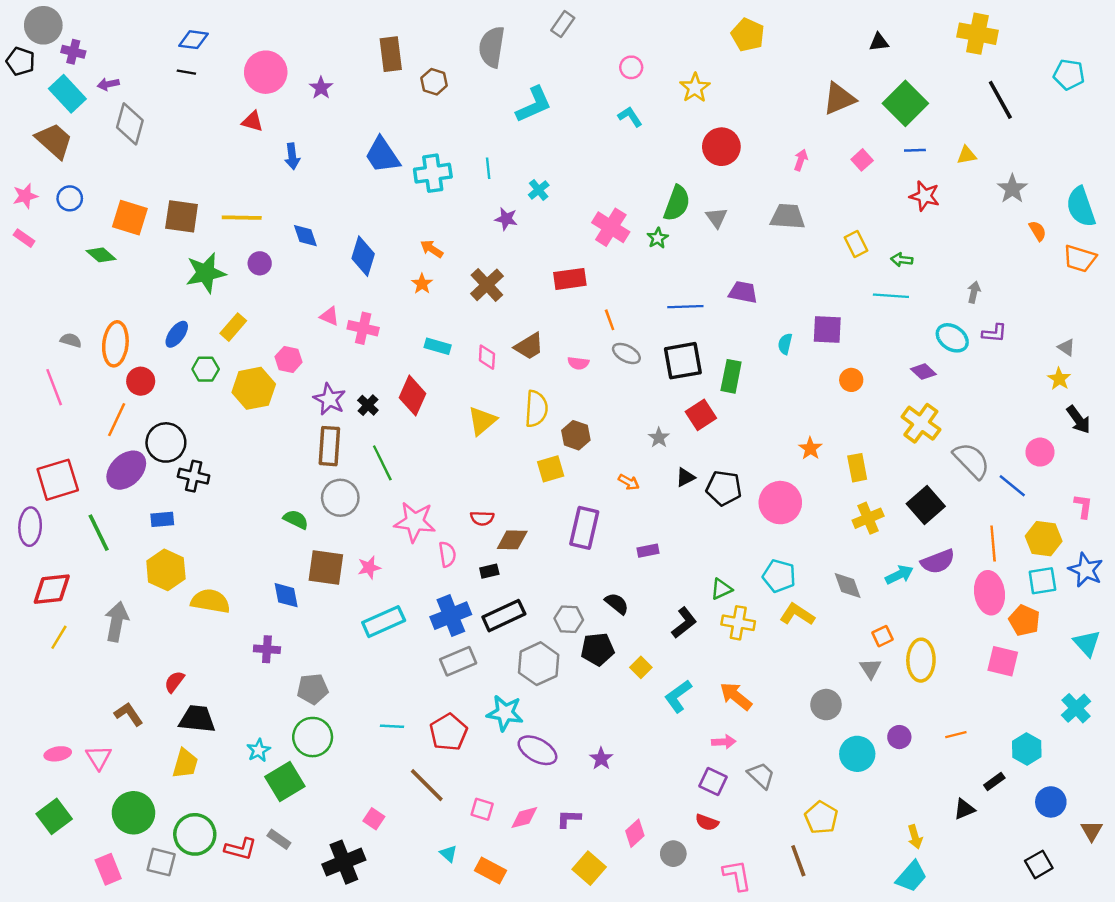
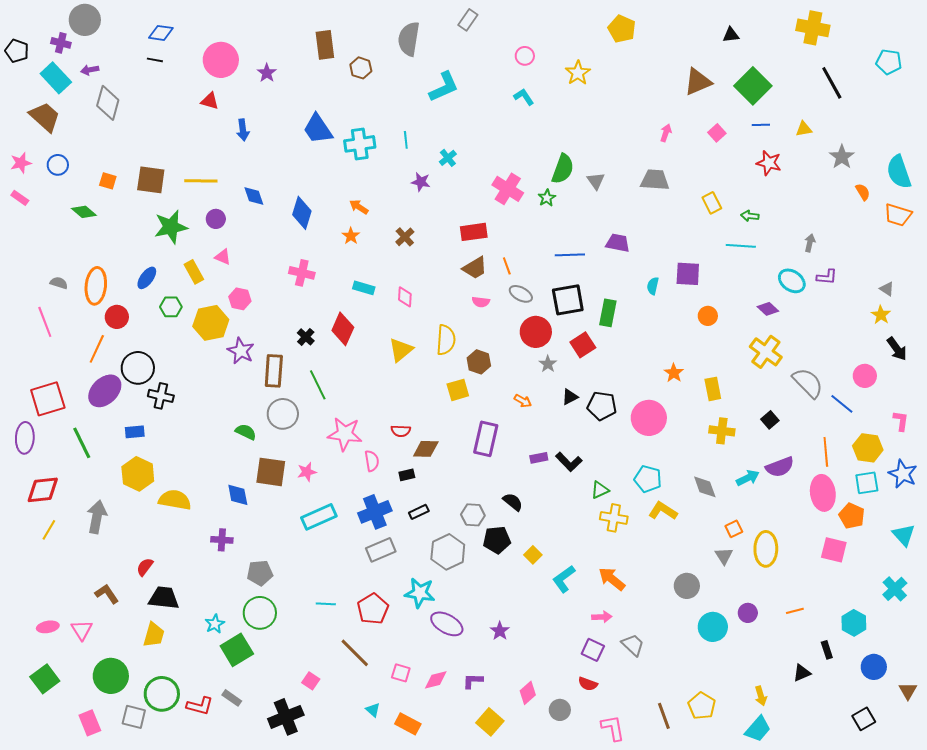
gray circle: (43, 25) -> (85, 20), moved
red circle: (721, 147) -> (536, 332), moved
orange square: (130, 218) -> (108, 181), size x0.6
brown cross: (487, 285) -> (405, 237), size x0.7
pink triangle: (329, 316) -> (223, 257), moved
yellow rectangle: (233, 327) -> (194, 272), turned -70
brown trapezoid: (529, 346) -> (475, 268), moved
purple star: (329, 399) -> (241, 351), moved
black square: (926, 505) -> (770, 420), size x0.6
yellow cross: (868, 518) -> (722, 431), turned 30
black rectangle: (504, 616) -> (419, 512), size x0.6
black L-shape: (684, 623) -> (569, 462), moved, turned 84
black rectangle: (994, 782) -> (827, 650), turned -72
yellow pentagon: (821, 818) -> (702, 706), moved

